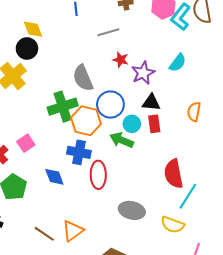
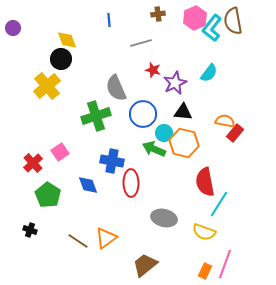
orange semicircle: (194, 112) -> (225, 121), turned 90
orange hexagon: (86, 121) -> (184, 143), moved
red rectangle: (154, 124) -> (235, 133), moved, turned 48

